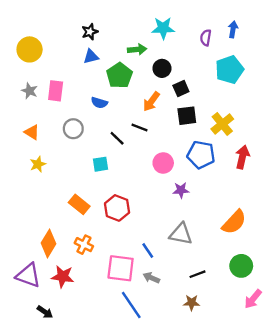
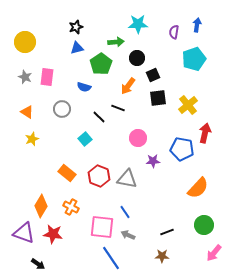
blue pentagon: (201, 155) -> (182, 149), moved
cyan square: (100, 164) -> (85, 139), turned -32
gray triangle: (181, 234) -> (127, 179), moved

